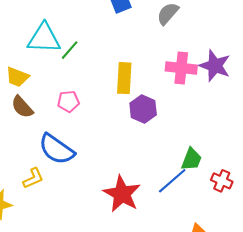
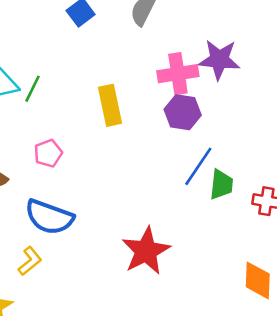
purple hexagon: (143, 109) -> (183, 112), moved
blue line: (172, 181) -> (198, 166), moved
red star: (122, 194) -> (146, 251), turned 30

